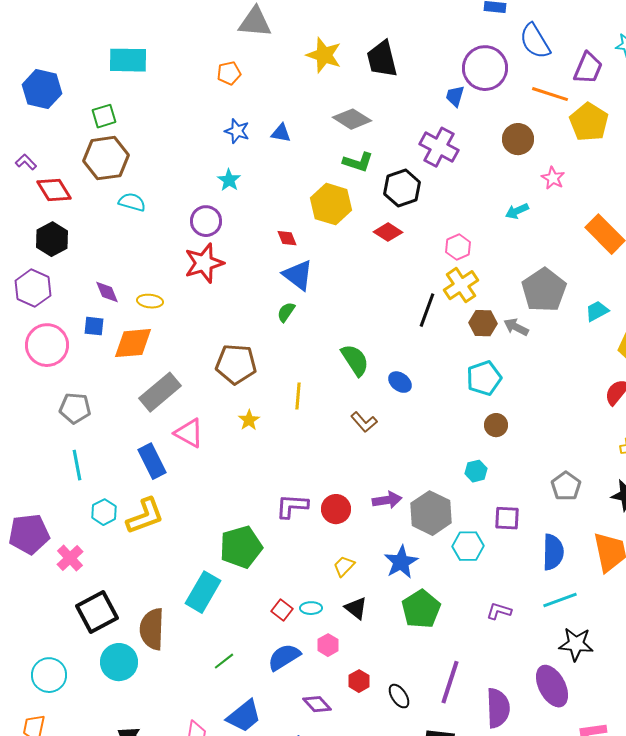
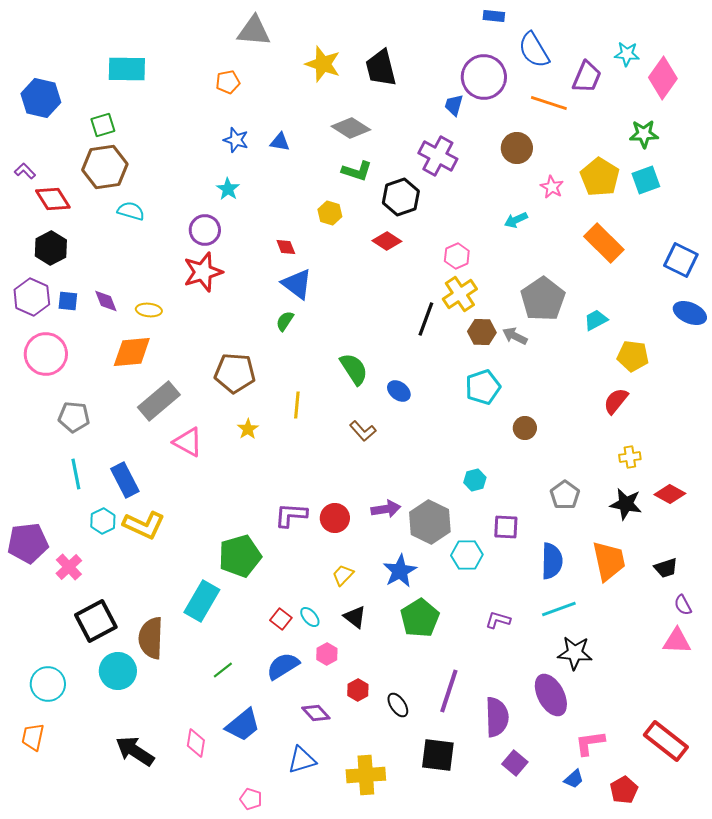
yellow pentagon: (589, 122) -> (600, 177), moved
yellow hexagon: (331, 204) -> (330, 213), size x0.6
blue square: (94, 326) -> (68, 301), moved
brown circle: (496, 425) -> (525, 428), moved
blue rectangle: (152, 461) -> (125, 480), moved
yellow L-shape: (145, 516) -> (144, 525), turned 45
cyan ellipse: (311, 608) -> (310, 617), turned 50

